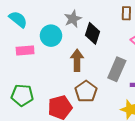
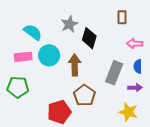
cyan semicircle: (18, 19) -> (33, 32), moved
cyan circle: (51, 36) -> (49, 55), moved
green pentagon: (22, 95) -> (18, 87), moved

